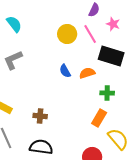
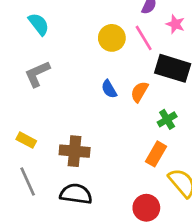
orange semicircle: (87, 73) -> (139, 92), turned -42
green cross: (107, 93) -> (167, 119), turned -32
brown cross: (40, 116) -> (75, 151), size x1.5

